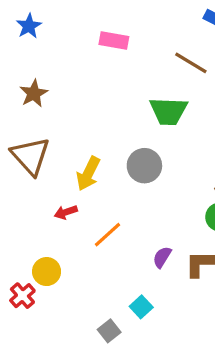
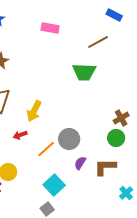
brown line: (191, 63) -> (98, 42), turned -60
gray circle: (144, 166) -> (69, 139), moved
cyan square: (141, 307) -> (54, 185), moved, size x1.5

